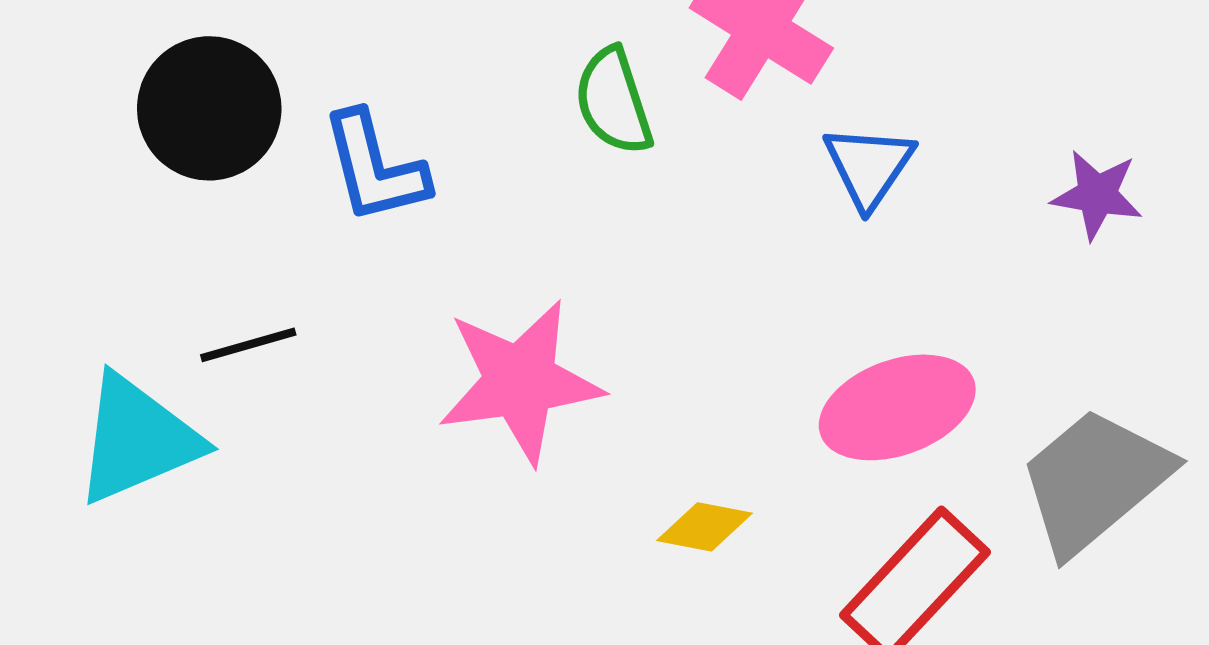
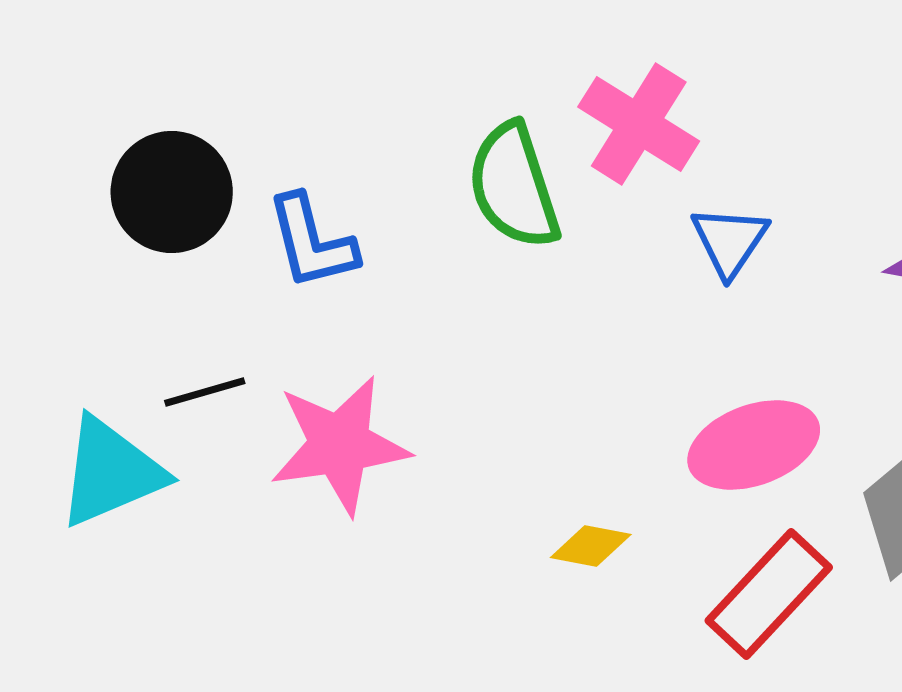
green semicircle: (614, 101) -> (514, 186), size x1.4
pink star: (520, 381) -> (340, 445), moved

